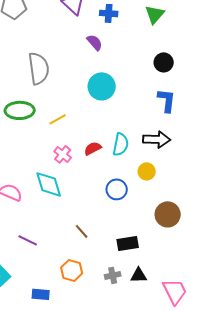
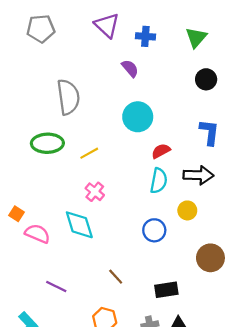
black circle: (164, 62) -> (206, 79), moved
red semicircle: (93, 148) -> (161, 151), moved

